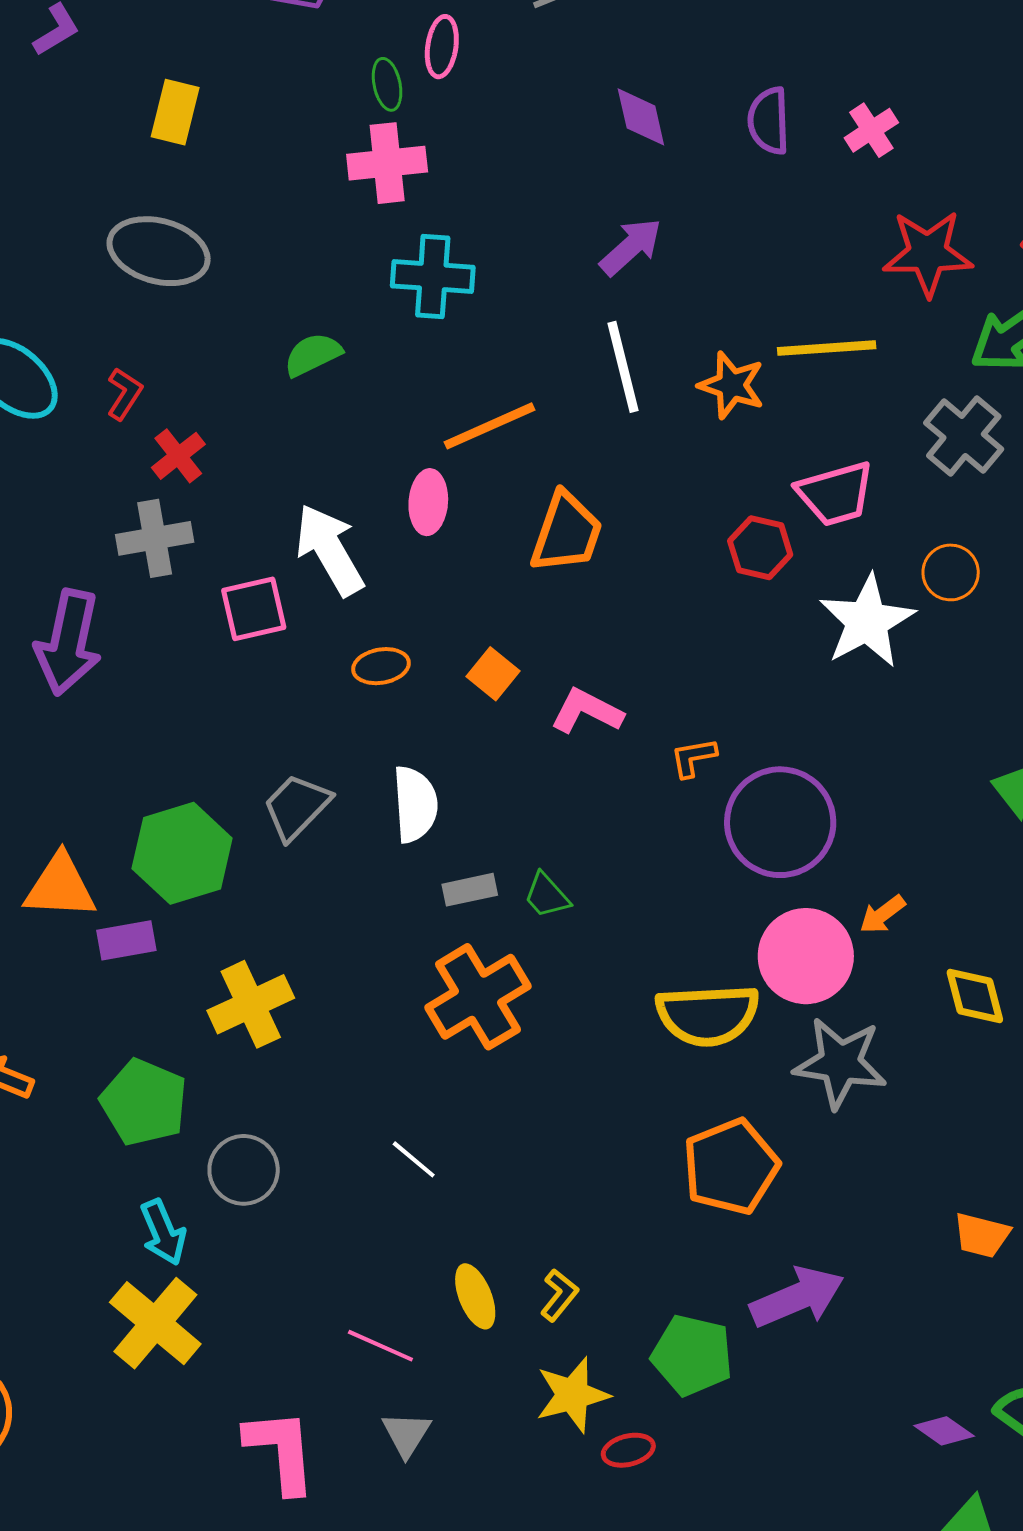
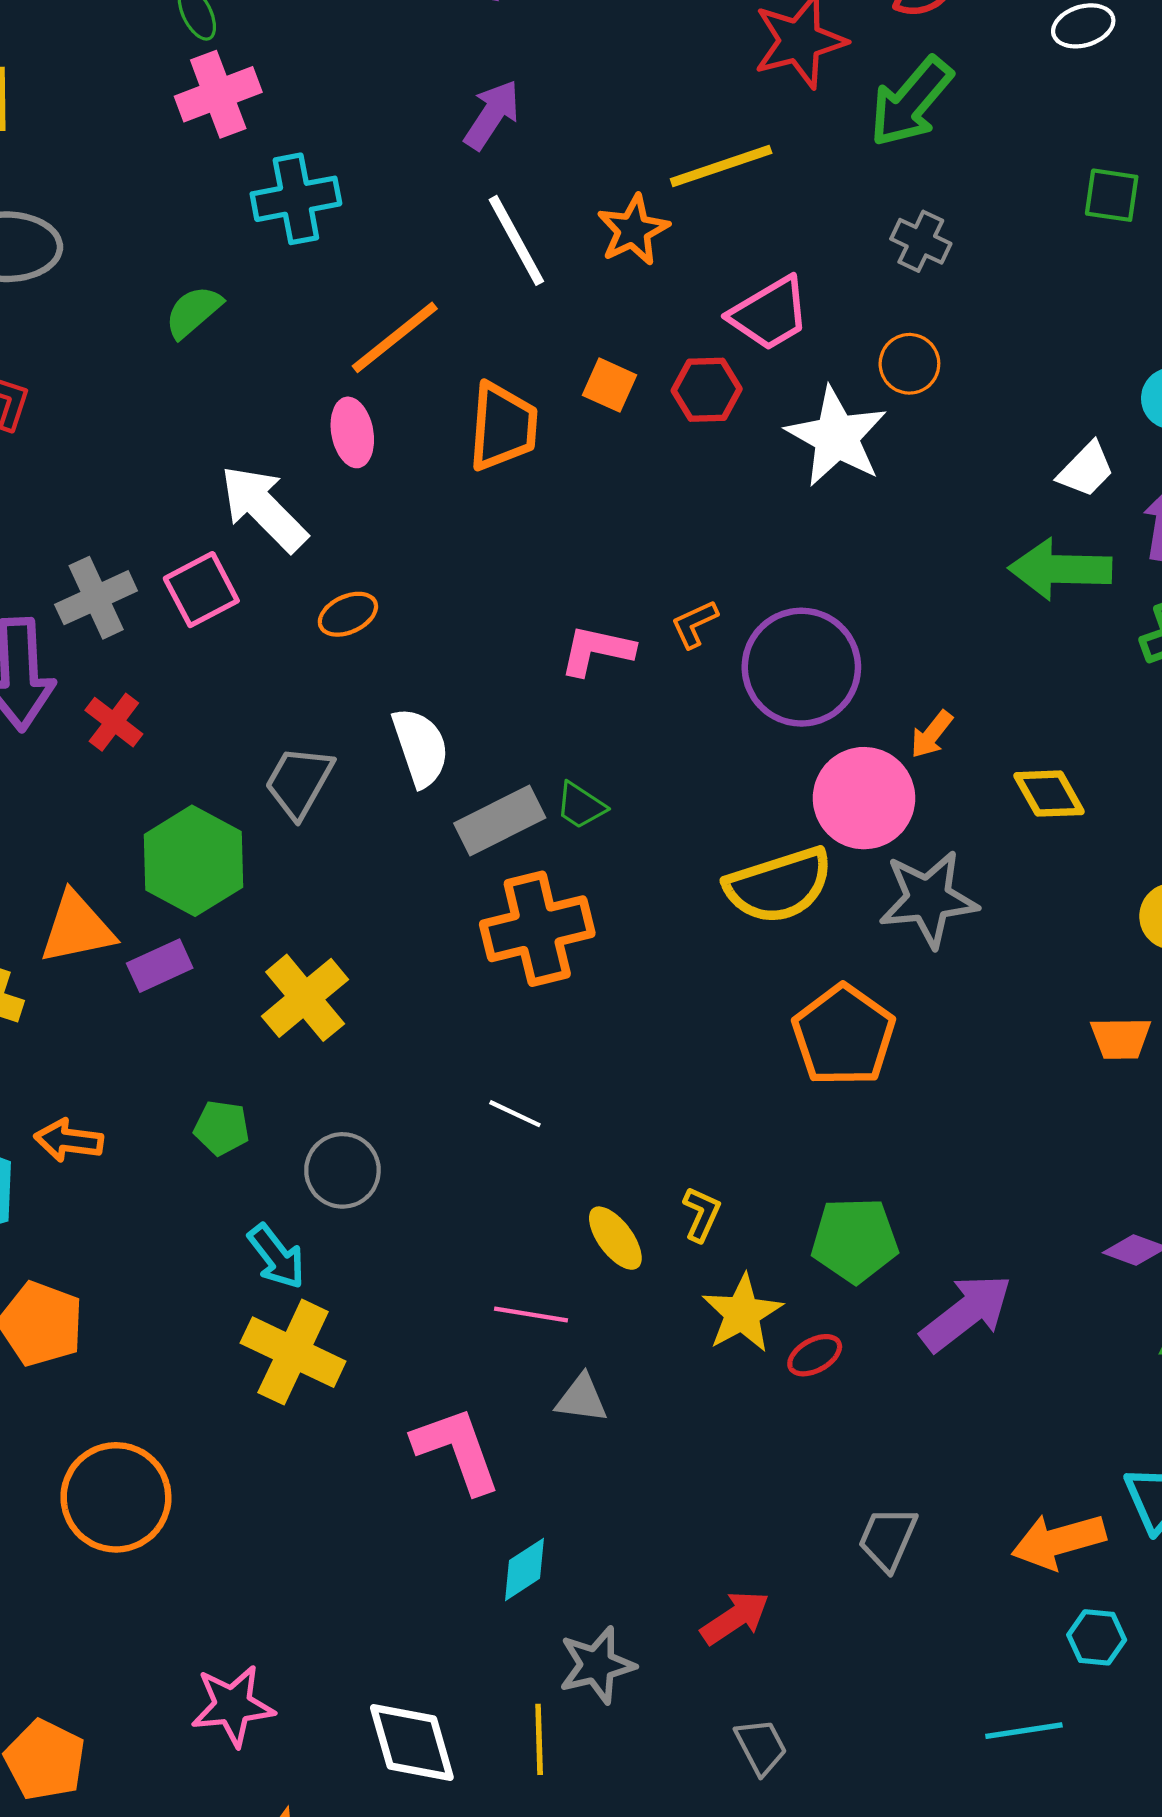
orange star: (732, 385) -> (633, 230), turned -30
gray cross: (964, 436) -> (921, 241), moved, size x0.7
red cross: (178, 456) -> (114, 722), moved
gray cross: (155, 538) -> (96, 598), moved
orange square: (493, 674) -> (610, 385), moved
pink L-shape: (587, 711) -> (597, 650), moved
gray rectangle: (470, 890) -> (500, 821), size x1.5
orange cross: (478, 997) -> (537, 929), turned 32
green pentagon: (144, 1102) -> (222, 1128), size x0.6
purple arrow: (797, 1297) -> (966, 1313), moved
gray triangle: (406, 1434) -> (582, 1399), turned -40

